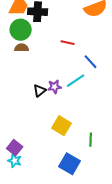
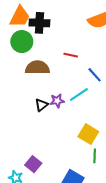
brown semicircle: (22, 48) -> (37, 68), moved, size x1.6
yellow square: (62, 126) -> (88, 134), moved
purple square: (15, 148) -> (33, 164), moved

